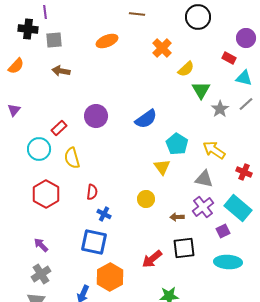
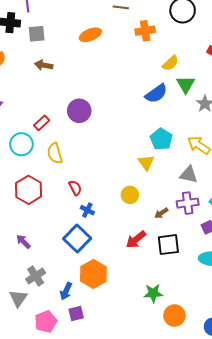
orange cross: (162, 48) -> (145, 31), moved, turned 36
blue semicircle: (146, 119) -> (156, 94), moved
red semicircle: (92, 192) -> (75, 188), turned -35
purple cross: (203, 207) -> (188, 203), turned 30
brown arrow: (177, 217) -> (161, 213), turned -32
blue square: (94, 242) -> (77, 238), turned 32
red arrow: (152, 259) -> (136, 240), moved
gray cross: (41, 274) -> (36, 276), moved

